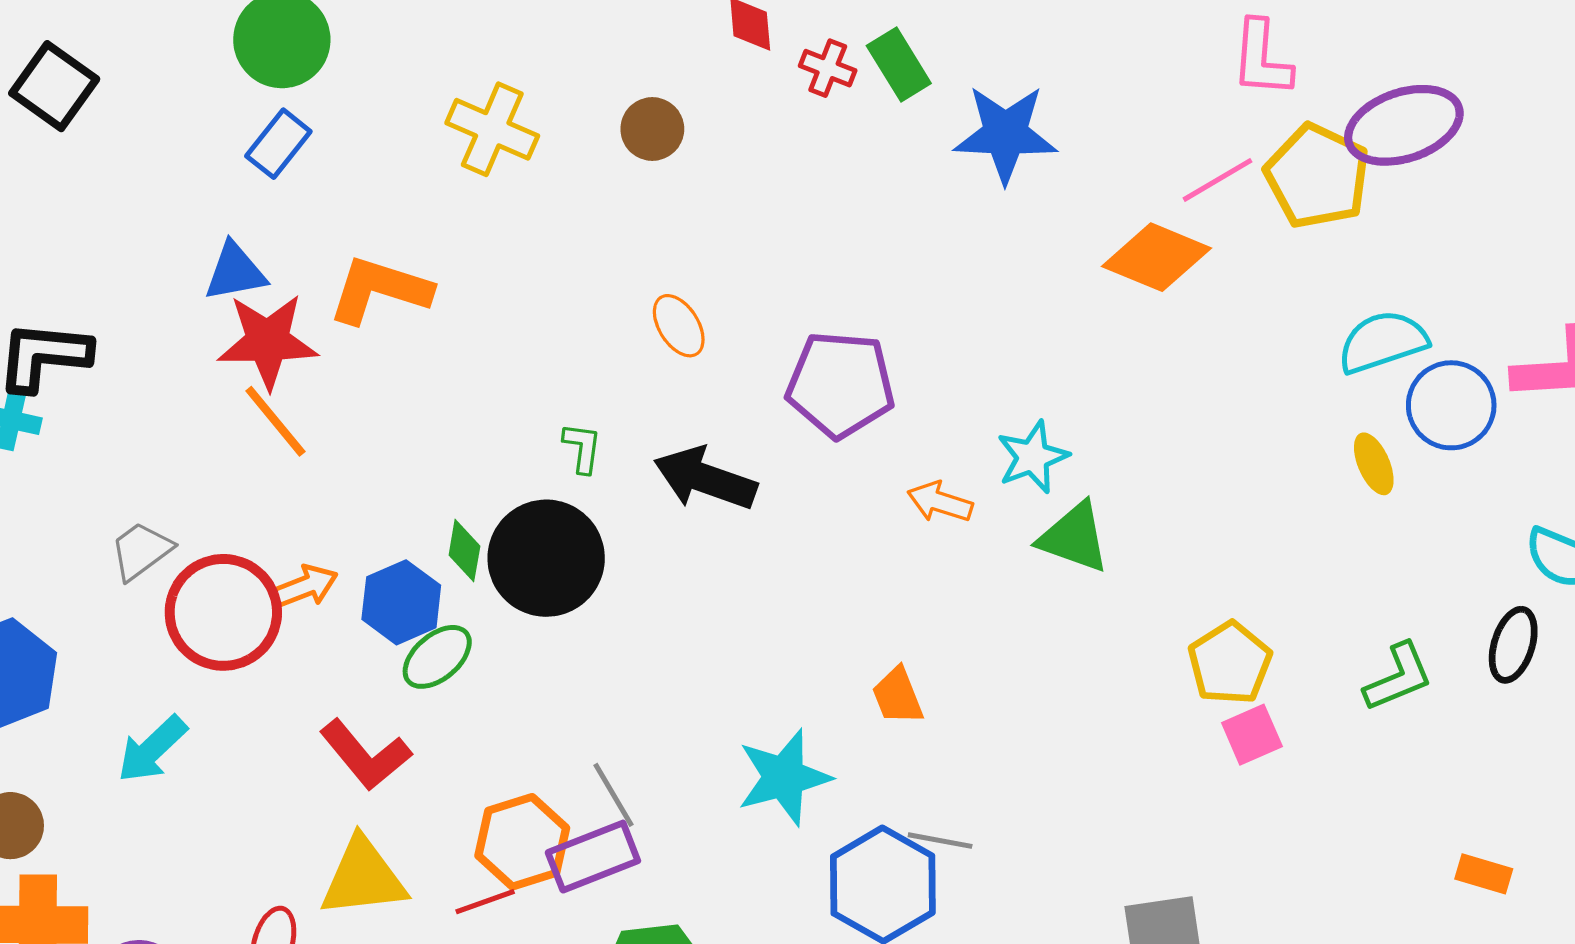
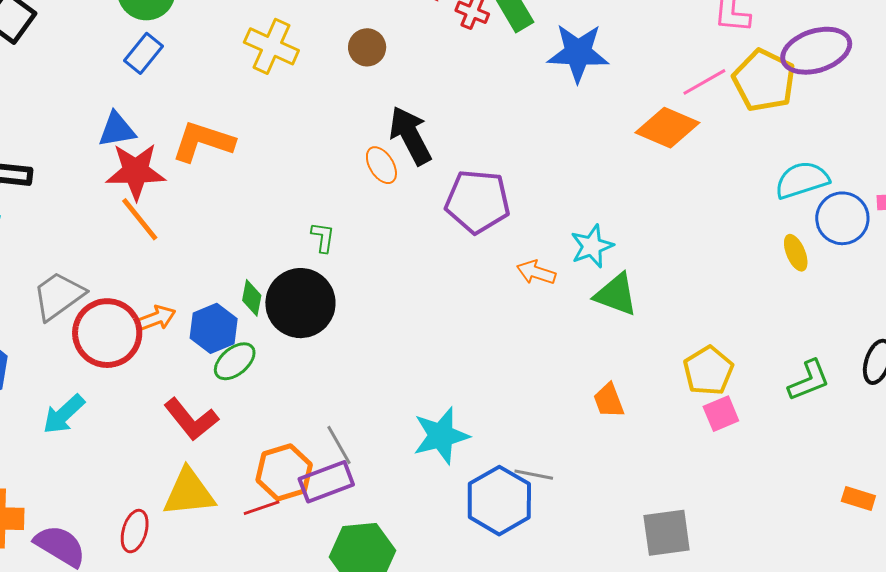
black arrow: (705, 479) -> (410, 136), moved, turned 42
gray trapezoid: (141, 551) -> (59, 296), size x1.4
orange trapezoid: (898, 696) -> (609, 400), moved

